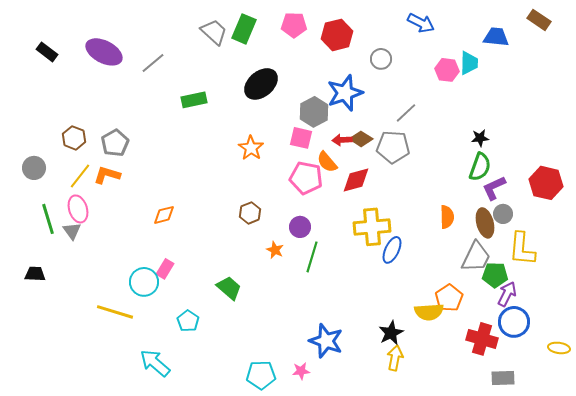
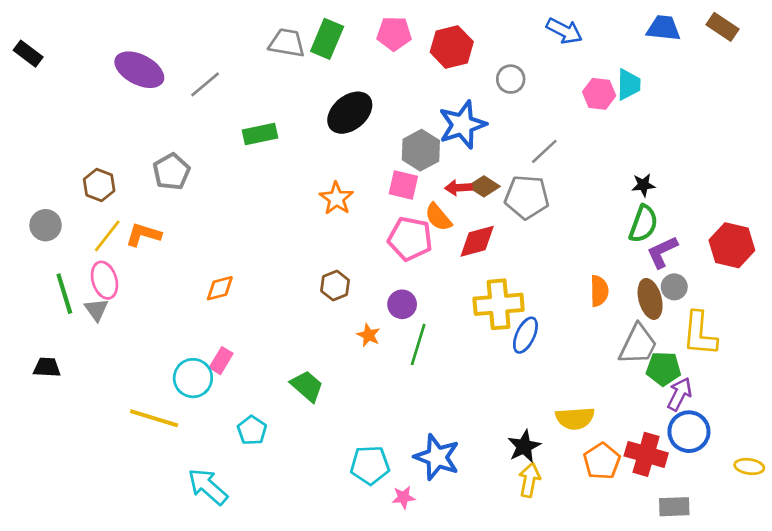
gray trapezoid: (214, 32) -> (287, 43), turned -32
blue trapezoid: (496, 37) -> (663, 28), moved
black rectangle: (47, 52) -> (28, 54), moved
gray pentagon: (115, 143) -> (172, 172), moved
orange pentagon: (449, 298) -> (602, 461), moved
cyan pentagon: (261, 375) -> (370, 465), moved

